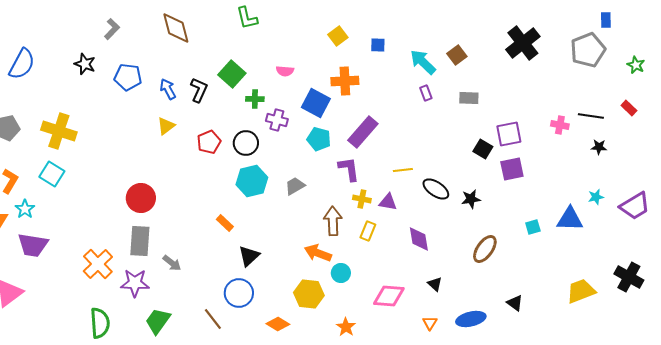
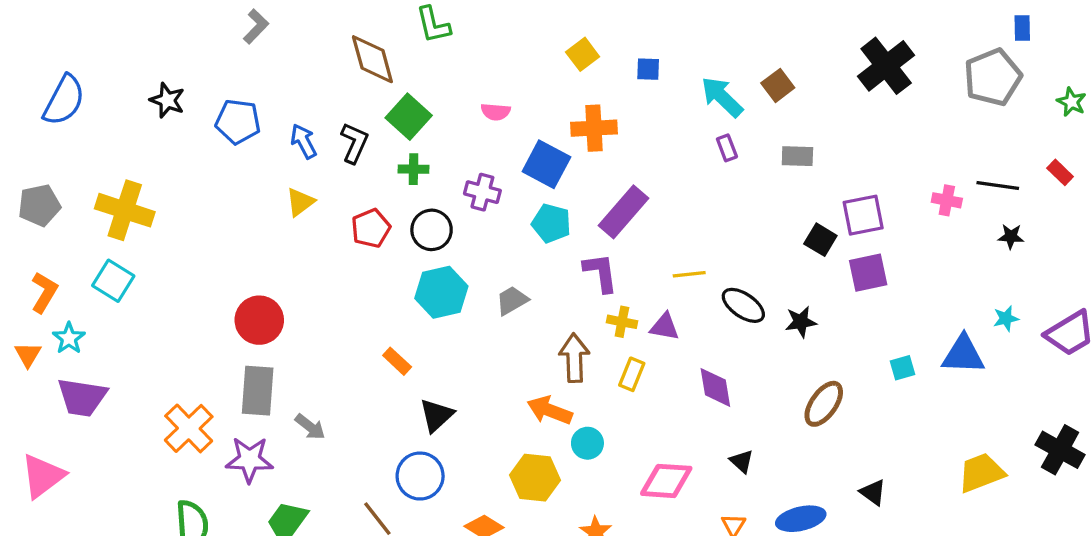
brown diamond: (176, 28) -> (372, 59), moved
gray L-shape: (112, 29) -> (256, 26), moved
green cross: (255, 99) -> (414, 169), moved

